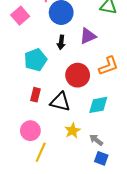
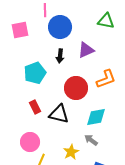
pink square: (20, 16) -> (20, 30), turned 30
red rectangle: (36, 95) -> (35, 107), turned -40
yellow star: (72, 131) -> (71, 152), moved
gray arrow: (96, 140) -> (91, 140), moved

